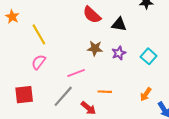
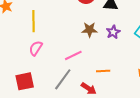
yellow line: (39, 34) -> (34, 21), turned 35

